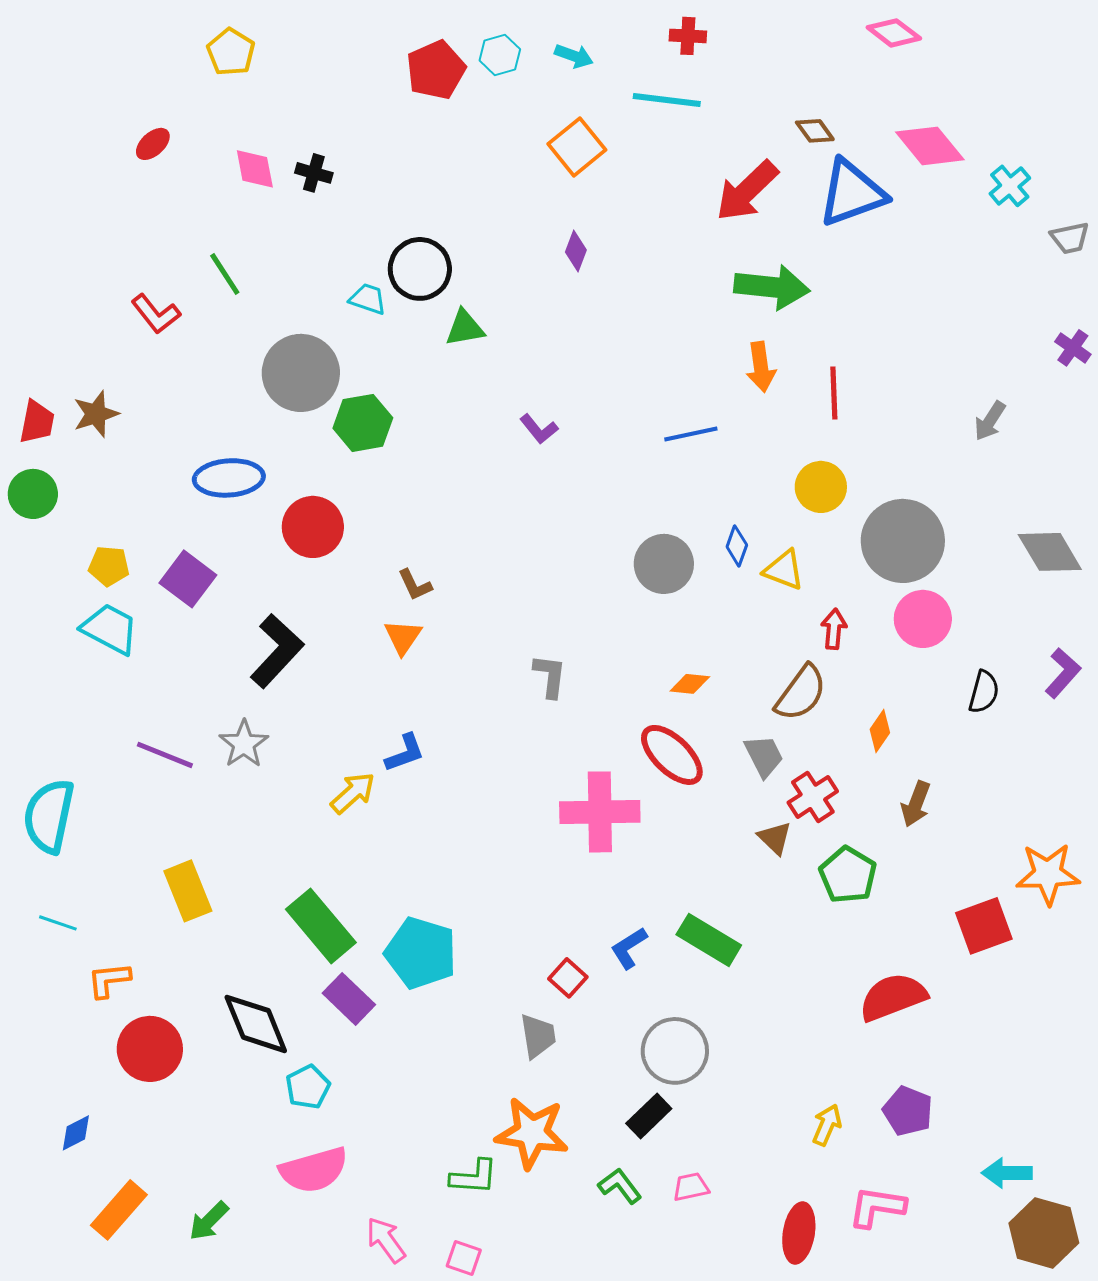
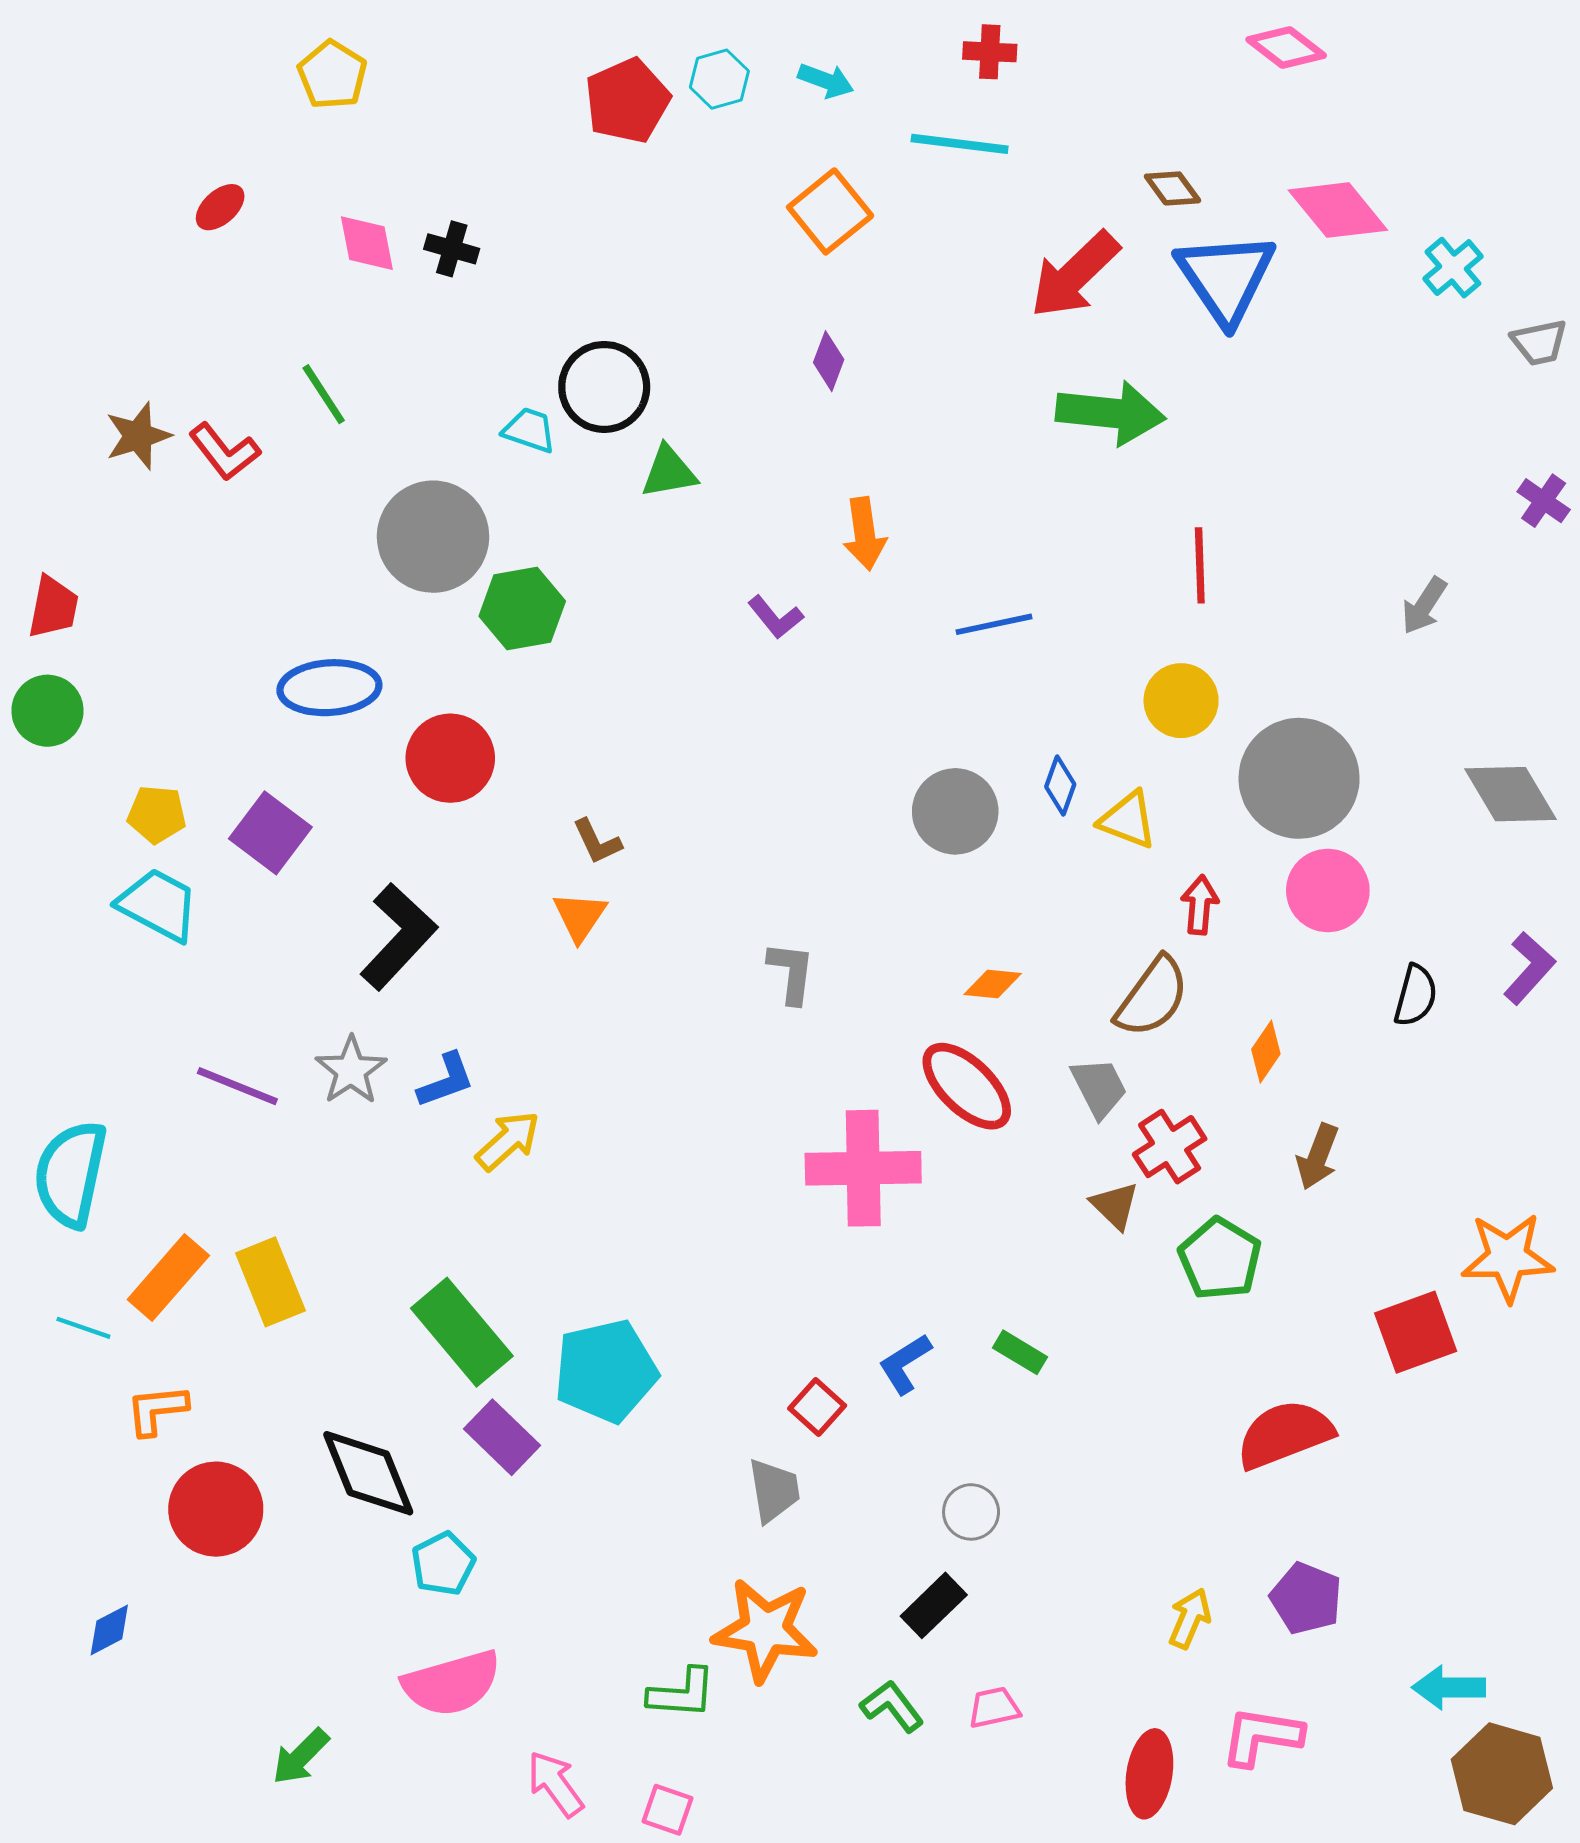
blue triangle: (852, 193) -> (1226, 278), turned -44
orange arrow: (761, 367) -> (865, 534), moved
brown star: (96, 414) -> (138, 436), moved
blue L-shape: (405, 753) -> (446, 1080), moved
green rectangle: (709, 940) -> (1020, 1352), size x0.6
cyan pentagon: (421, 953) -> (606, 1371), turned -30
gray circle: (675, 1051) -> (971, 1512), size x0.6
orange rectangle: (119, 1210) -> (168, 1277), moved

